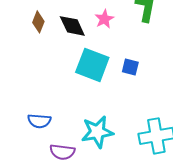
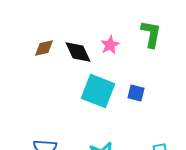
brown diamond: (38, 22) -> (44, 48), turned 55

